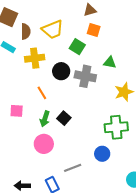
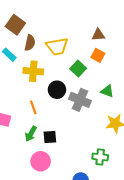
black square: (64, 118) -> (50, 137), turned 32
green cross: (116, 127) -> (100, 157), size x0.7
pink circle: (44, 144) -> (41, 161), moved

